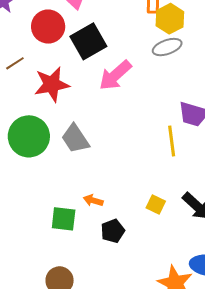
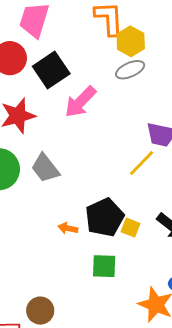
yellow line: (172, 141) -> (142, 163), turned 56
green square: (64, 219) -> (104, 266), moved
black pentagon: (113, 231) -> (105, 217), moved, size x1.6

